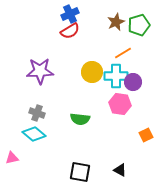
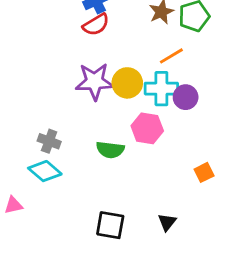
purple star: (40, 71) -> (95, 81), moved
pink hexagon: (120, 104) -> (147, 128), moved
black triangle: (120, 170) -> (167, 222), turned 40

